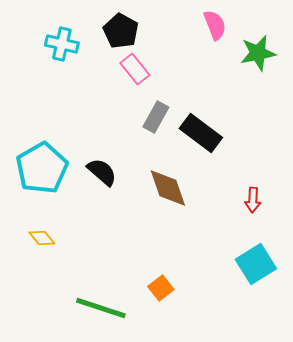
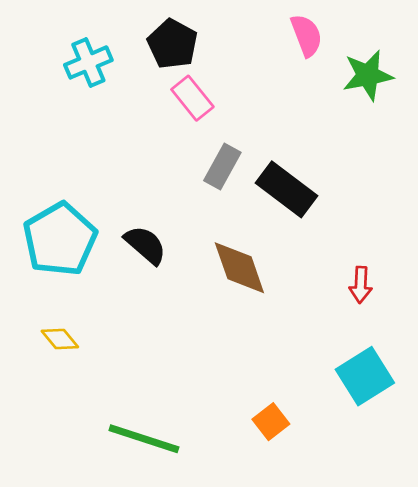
cyan cross: (62, 44) -> (88, 62), turned -36
orange square: (161, 288) -> (271, 422), moved

